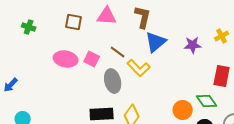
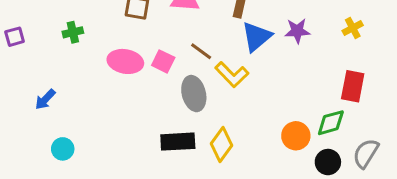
green cross: (29, 27) -> (73, 32), moved, turned -32
purple star: (193, 45) -> (297, 31), moved
green diamond: (207, 101) -> (331, 123), turned -70

